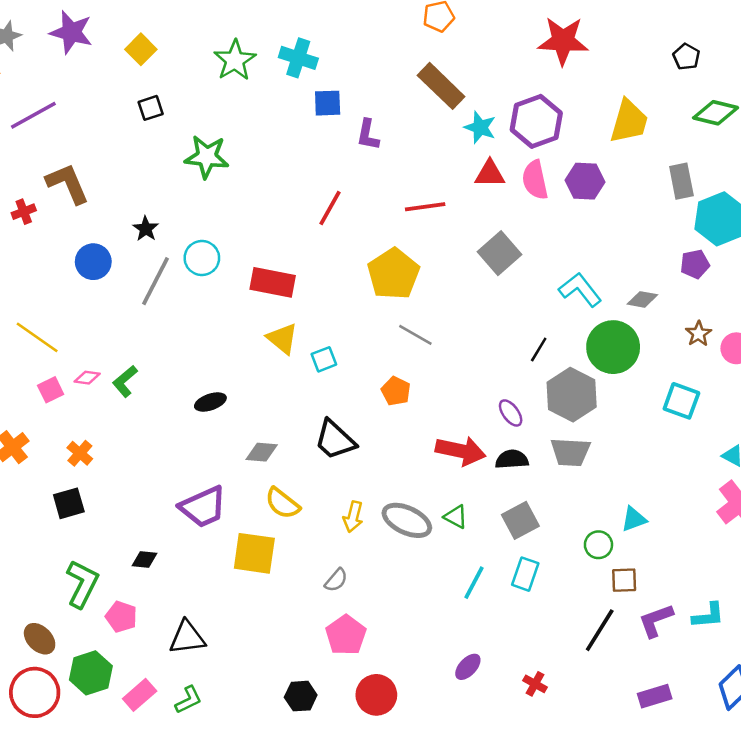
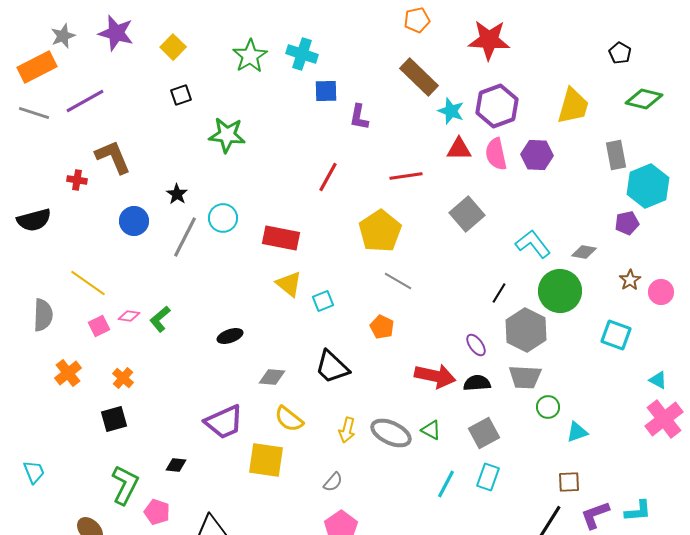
red star: (563, 41) -> (489, 40), moved
red cross: (24, 212) -> (77, 180), turned 30
green circle: (598, 545) -> (548, 407), moved

